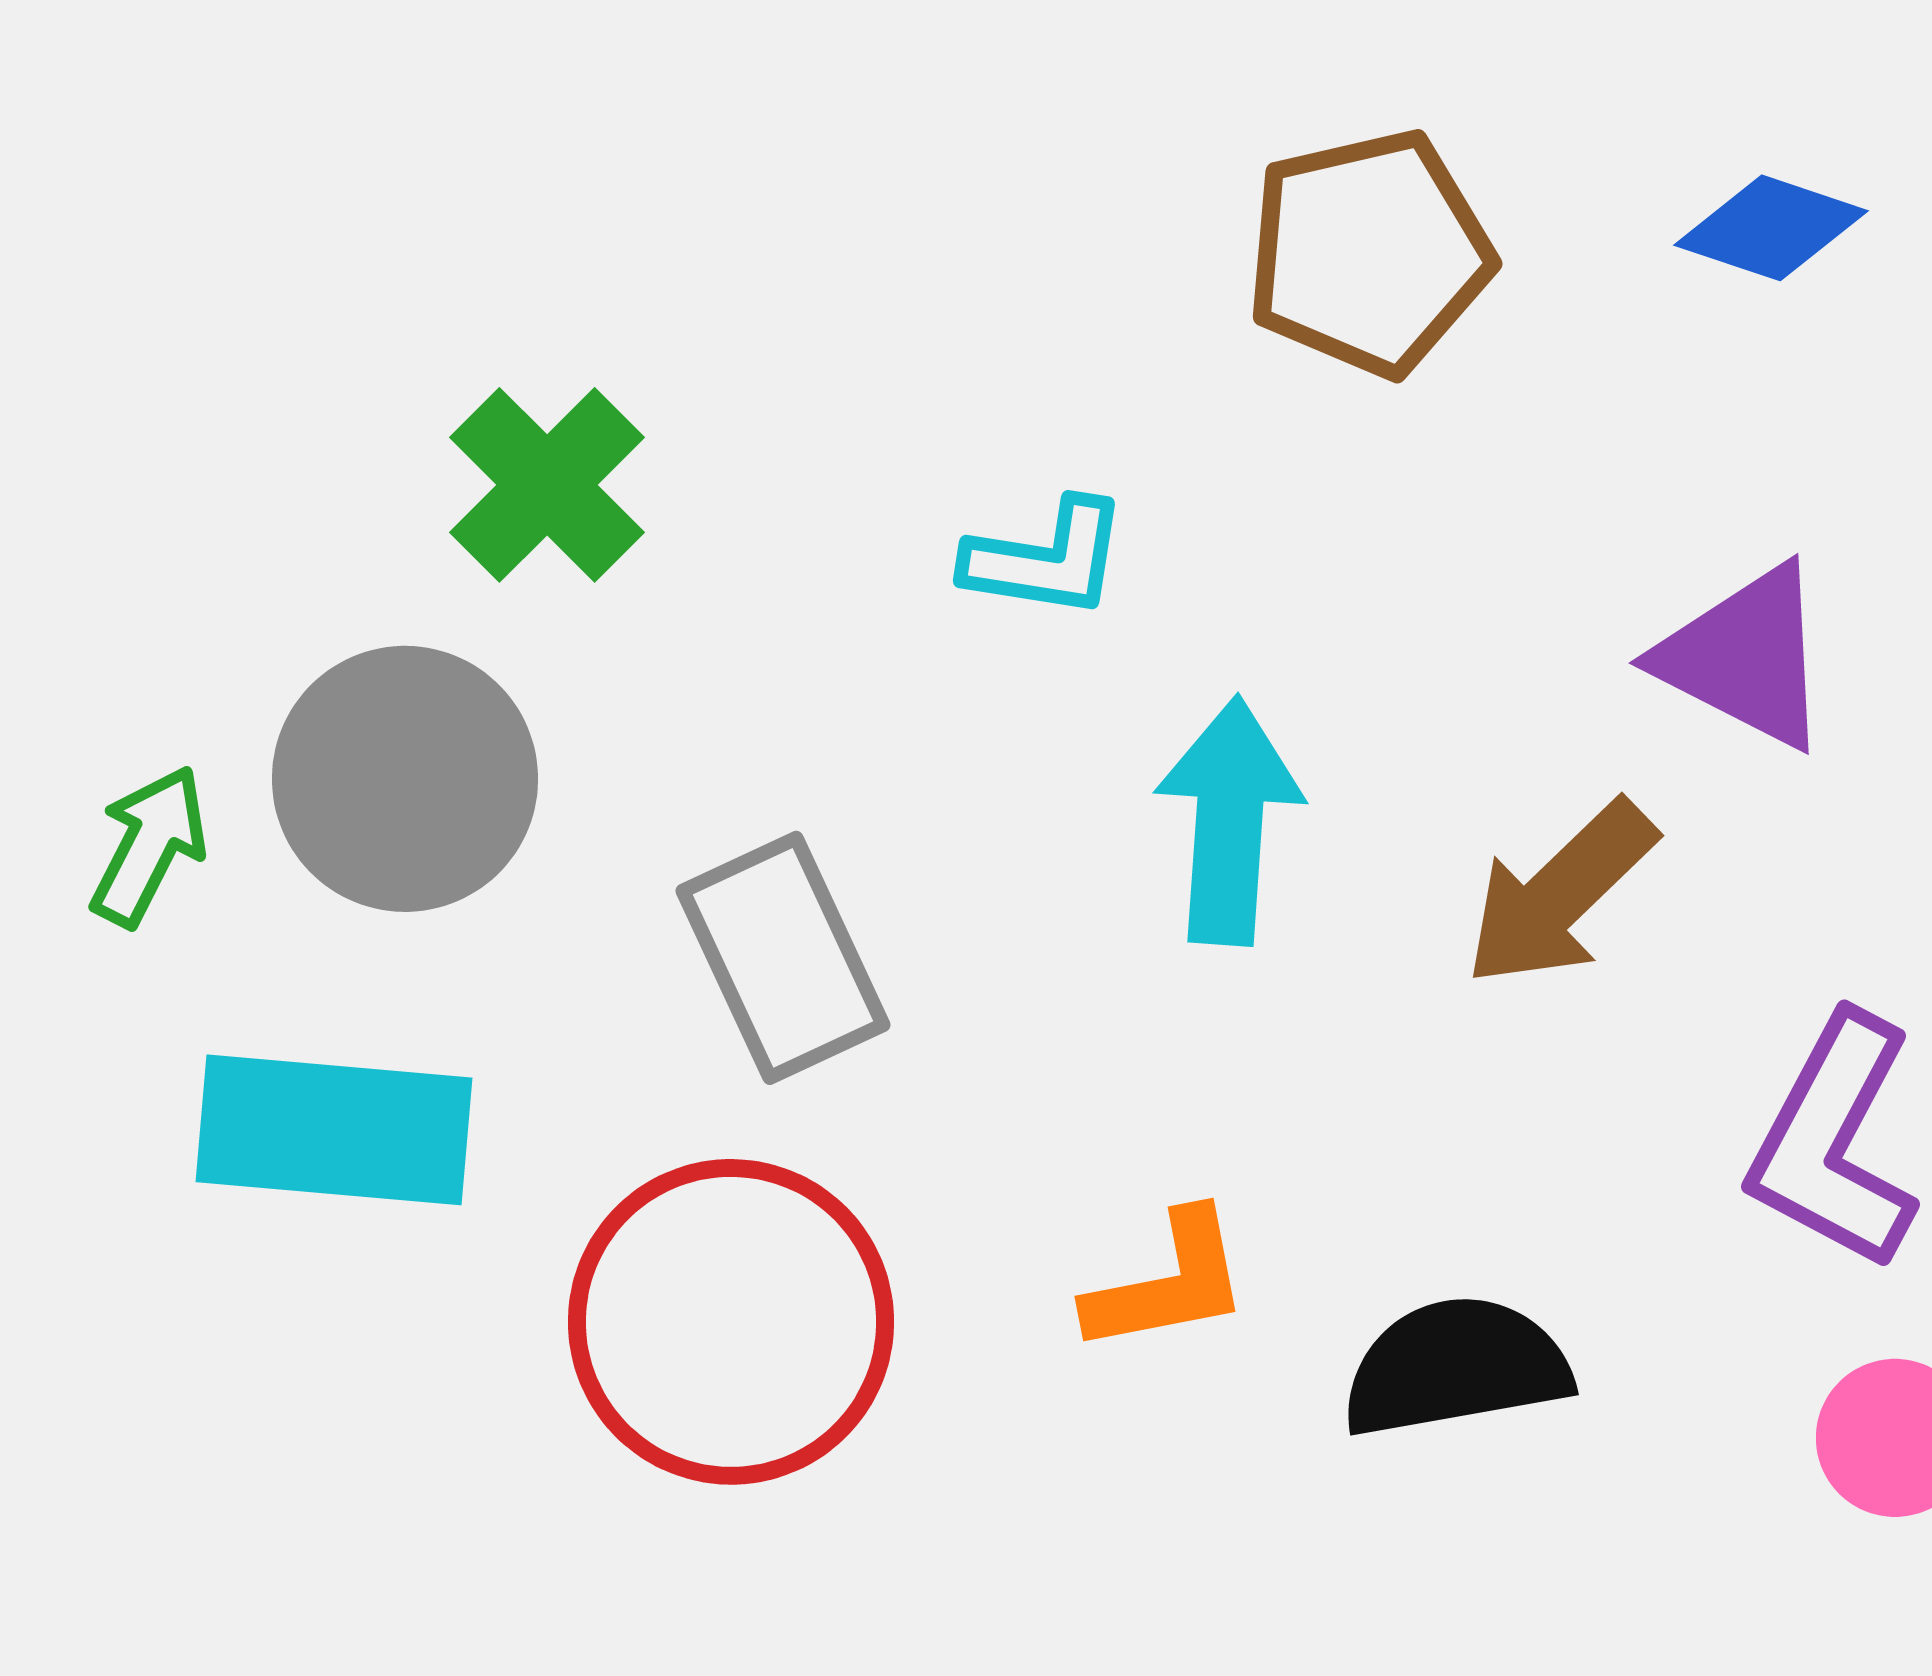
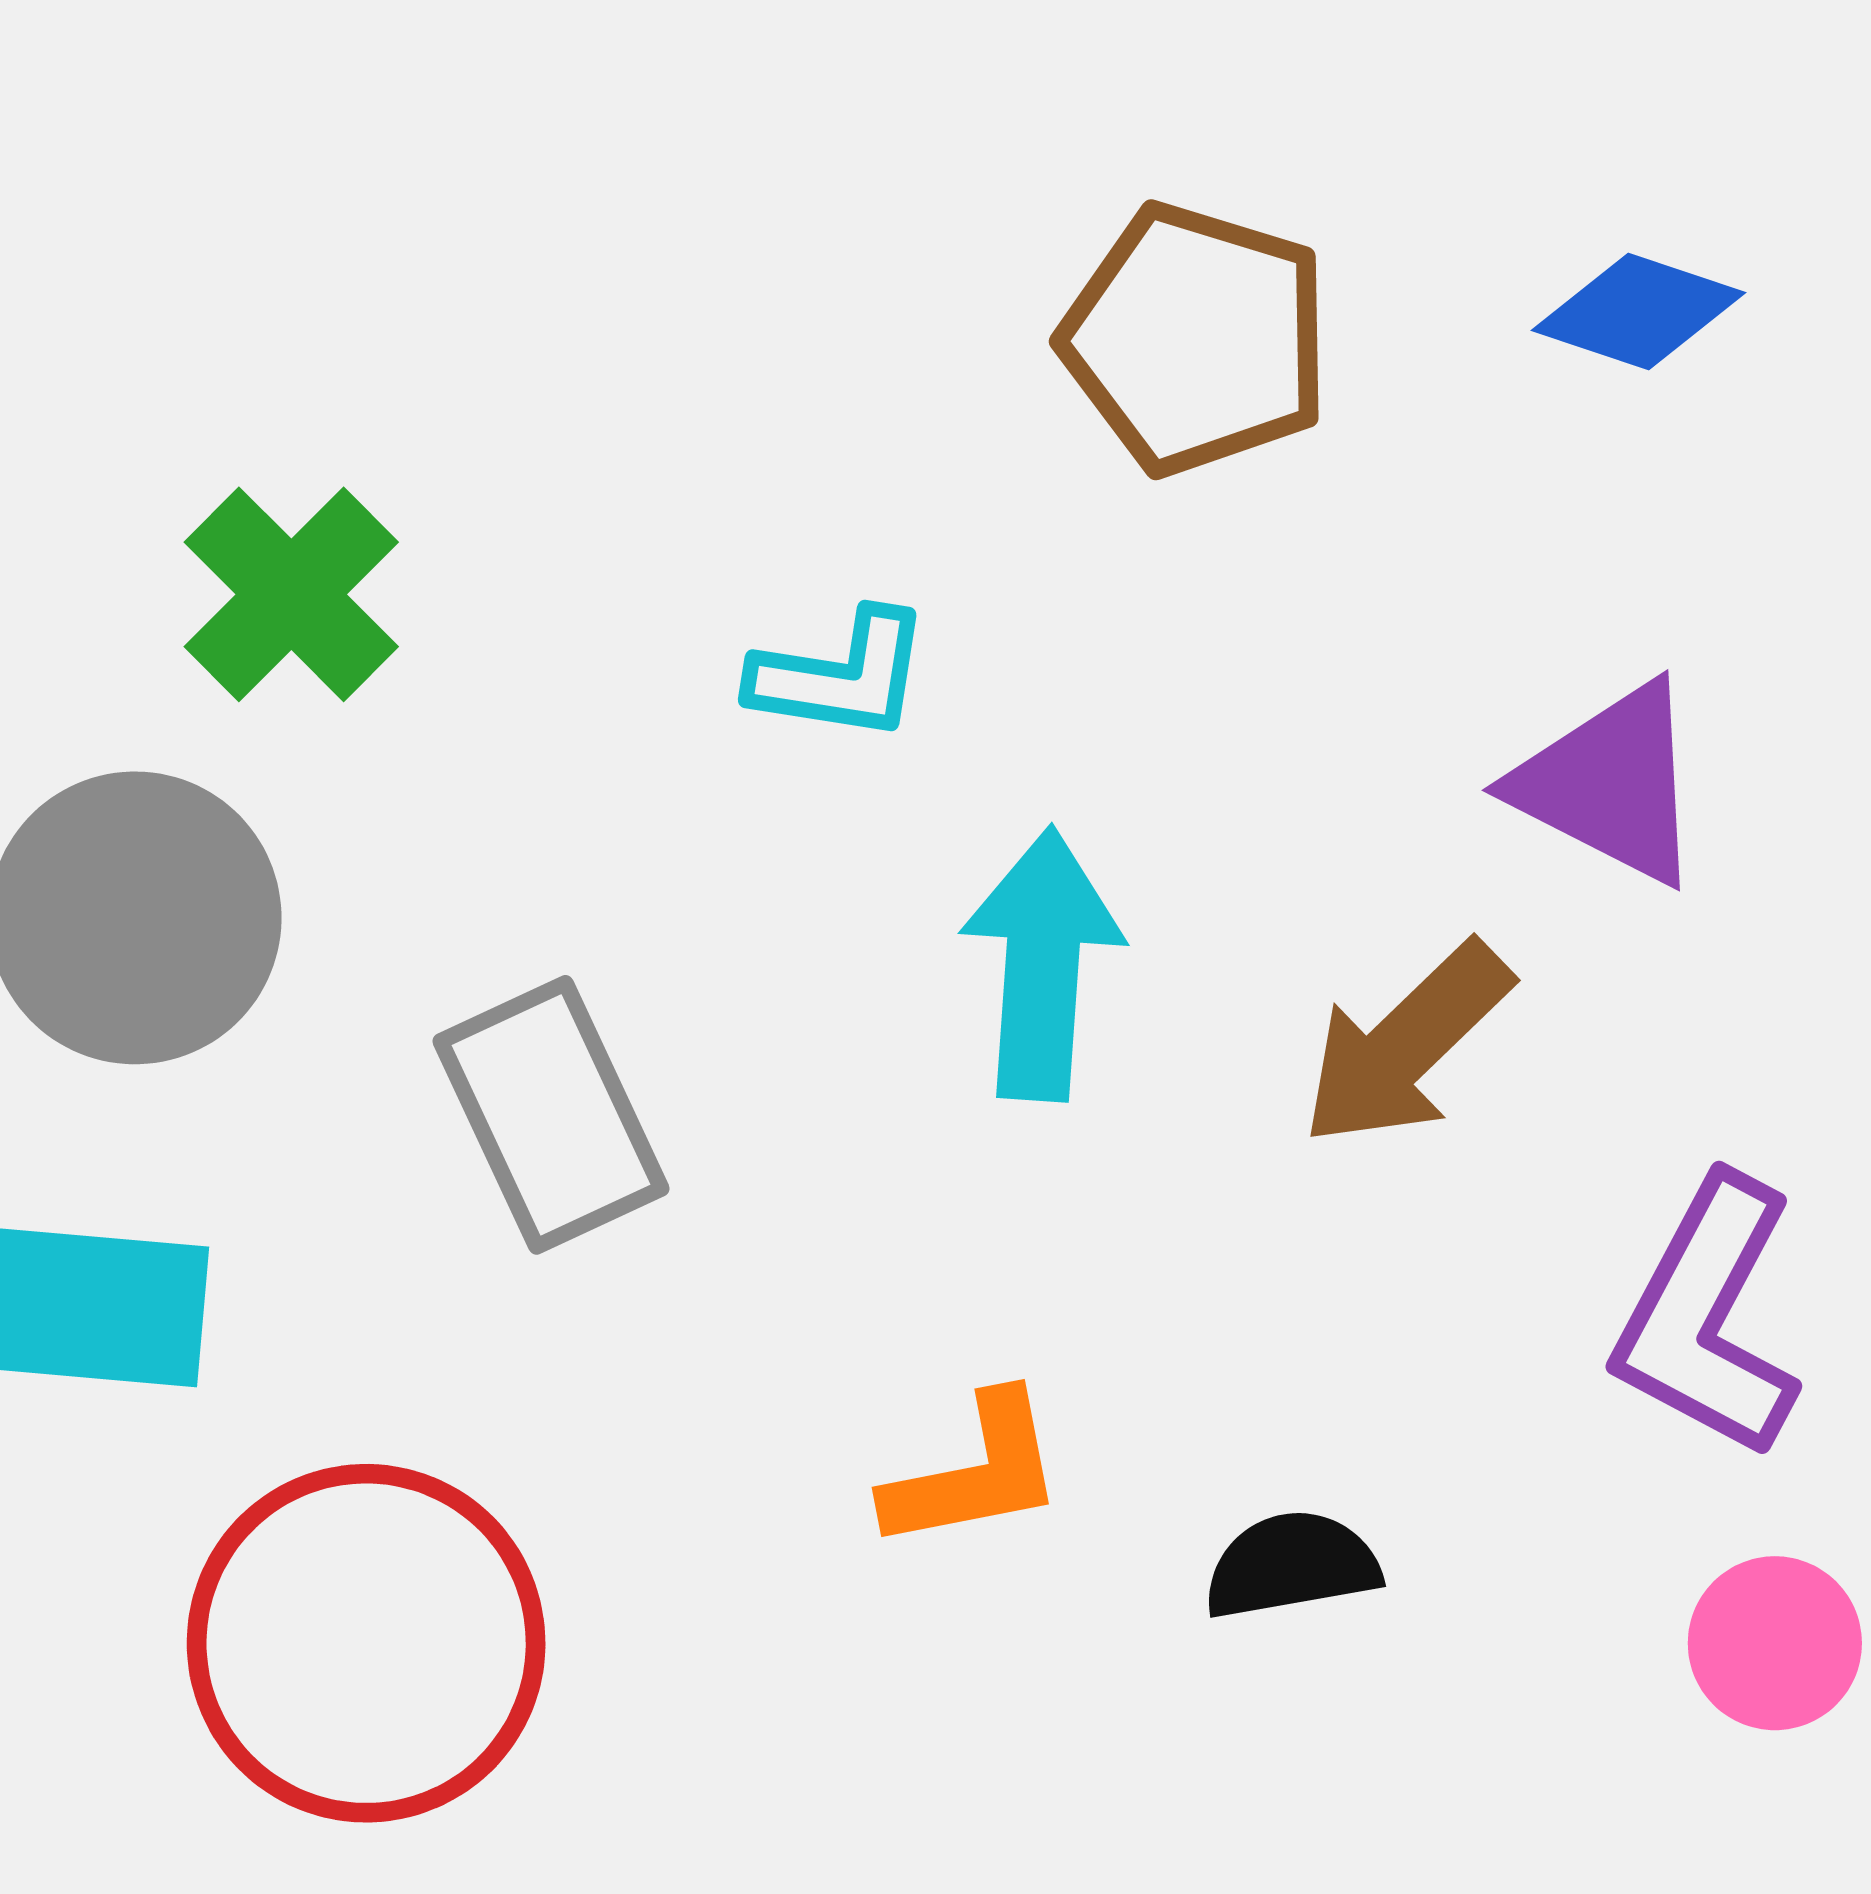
brown pentagon: (1369, 253) -> (1196, 339), turned 30
red circle: (731, 1322) -> (366, 1643), moved
black semicircle: (1456, 1367) -> (1292, 1565), size x0.7

